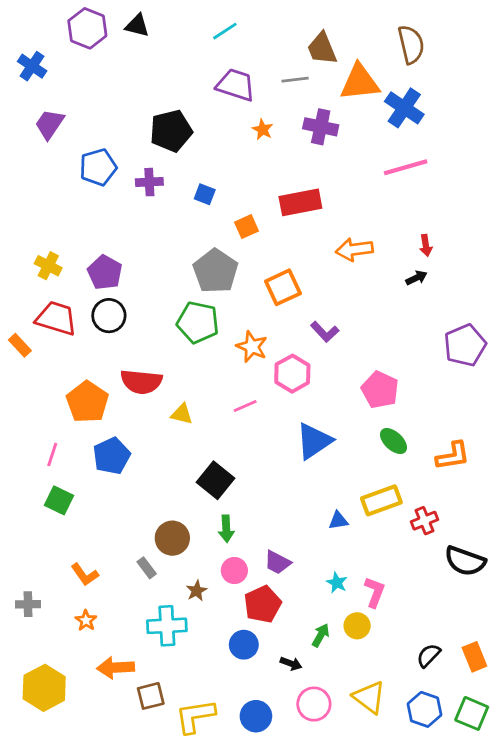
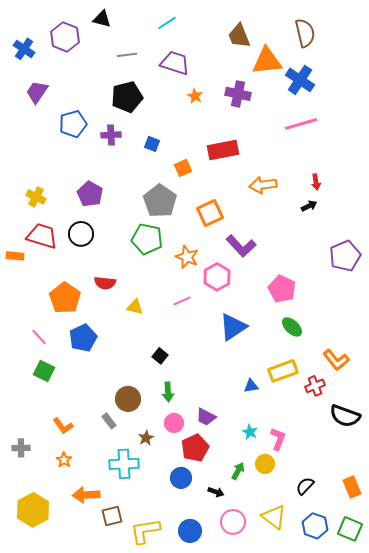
purple hexagon: (87, 28) -> (65, 37), moved
gray line: (295, 80) -> (127, 55), moved
purple pentagon: (105, 272) -> (90, 194), moved
purple L-shape: (325, 332) -> (241, 246), size x1.4
orange rectangle: (20, 345) -> (15, 256), turned -42
red semicircle: (141, 382) -> (105, 283), size x0.7
pink line: (52, 455) -> (39, 337), turned -60
orange L-shape: (453, 456) -> (336, 360), moved, turned 60
black square: (215, 480) -> (160, 356), size x0.6
black semicircle: (429, 655) -> (305, 486), moved

